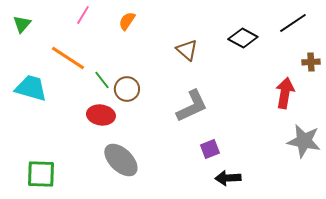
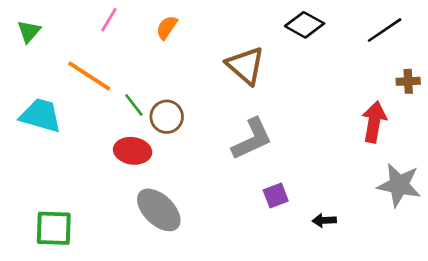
black diamond: (243, 38) -> (305, 25), moved
brown triangle: (187, 50) -> (245, 66), size x1.4
black arrow: (228, 178) -> (324, 220), moved, size x0.7

